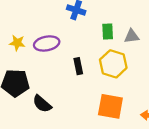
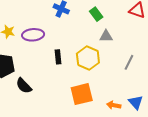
green rectangle: (108, 32) -> (96, 14), moved, turned -40
orange square: (110, 106) -> (82, 94), turned -30

